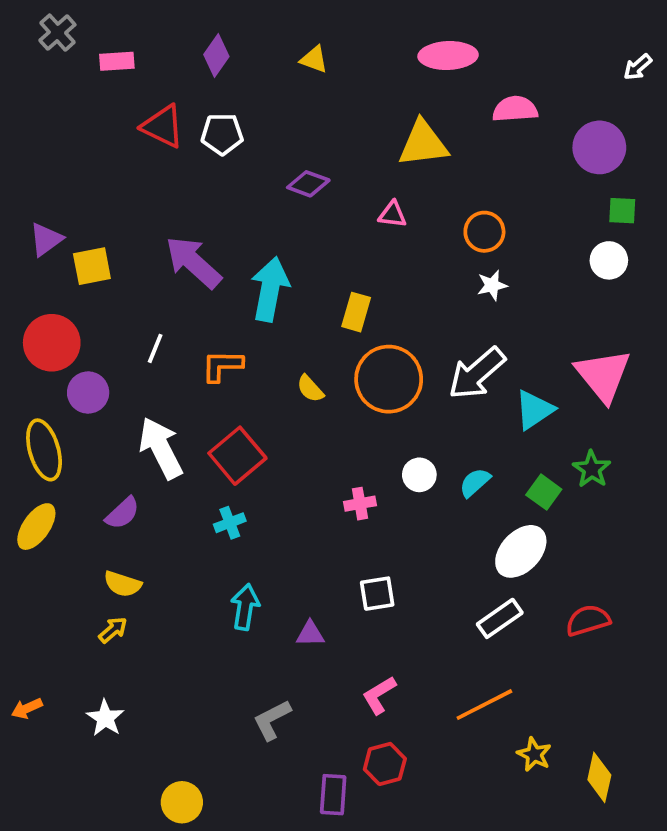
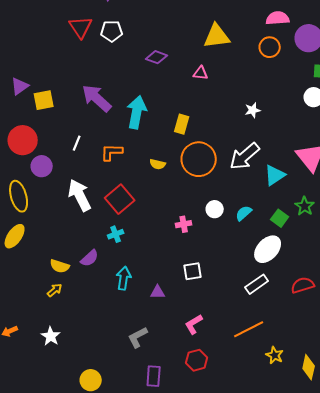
pink semicircle: (515, 109) -> (278, 18), moved
red triangle: (163, 126) -> (81, 27), turned 30
orange circle: (484, 232) -> (270, 47), moved
yellow semicircle: (310, 389) -> (158, 164), turned -35
purple semicircle: (123, 513) -> (90, 258), moved
purple rectangle: (333, 795) -> (154, 376), moved

